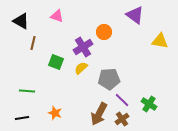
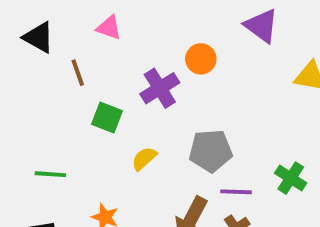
brown line: (33, 43) -> (78, 73), moved, turned -32
yellow semicircle: (81, 68) -> (144, 159), moved
purple line: (122, 100) -> (236, 192), turned -42
green cross: (149, 104) -> (291, 178), moved

